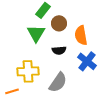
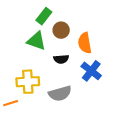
green triangle: (36, 33) -> (36, 41), turned -42
gray semicircle: (58, 82) -> (60, 93), turned 40

